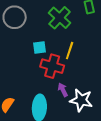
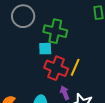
green cross: (60, 18) -> (55, 31), moved, turned -35
yellow line: (70, 51) -> (75, 67), moved

